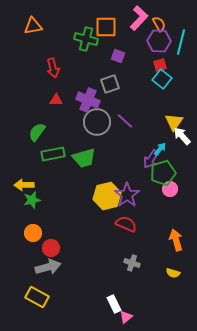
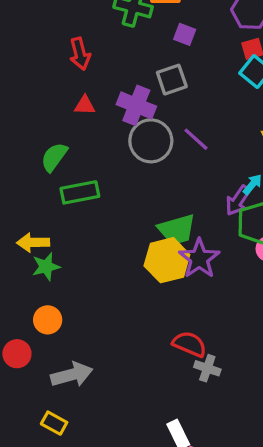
green trapezoid: (84, 158) -> (177, 230), moved
red semicircle: (126, 224) -> (190, 344), moved
red circle: (51, 248) -> (17, 354), moved
yellow rectangle: (37, 297) -> (54, 423), size x0.7

